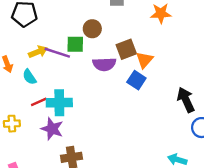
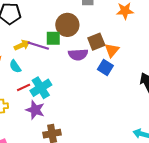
brown circle: (92, 29) -> (67, 25), size x1.5
cyan cross: (59, 103) -> (41, 88), turned -30

